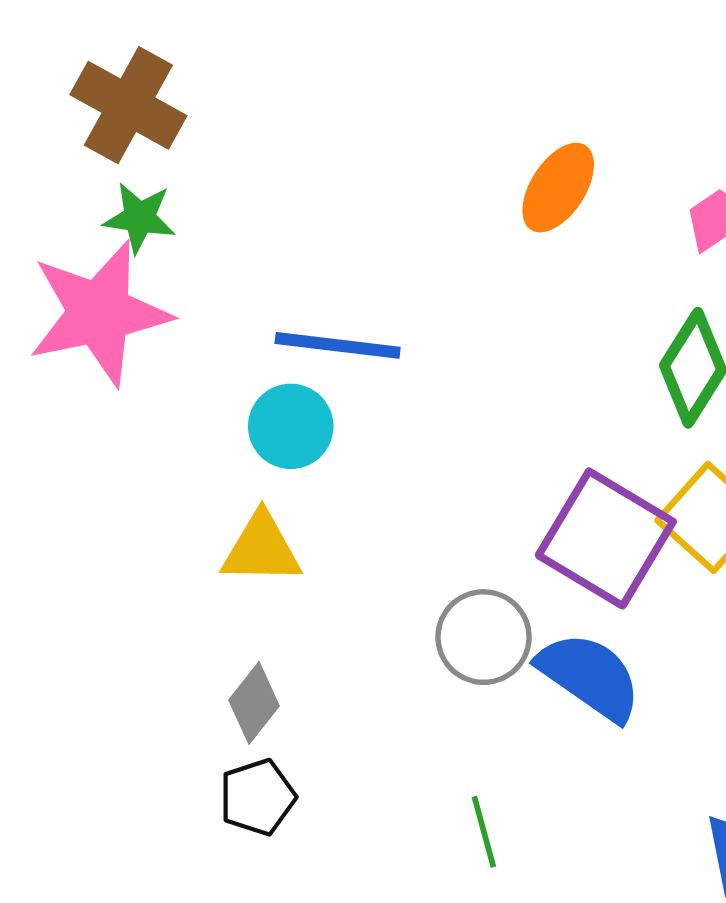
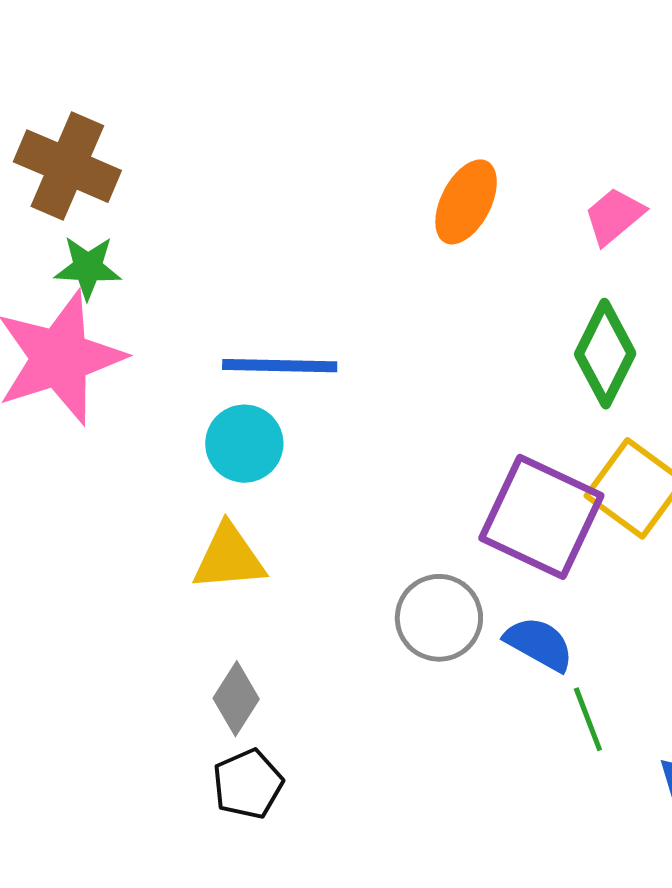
blue semicircle: (590, 676) -> (539, 644), size x0.7
green line: (484, 832) -> (588, 719), moved

